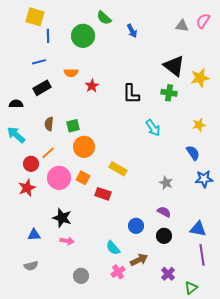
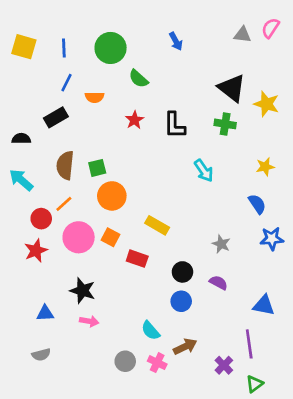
yellow square: (35, 17) -> (24, 47), moved
green semicircle: (104, 18) -> (139, 79), moved
blue line: (39, 62) -> (67, 83), moved, turned -48
yellow star: (200, 78) -> (266, 104), turned 30
red star: (92, 86) -> (135, 120), moved
brown semicircle: (49, 124) -> (65, 165), size x1.5
black circle: (164, 236) -> (182, 272), moved
purple line: (202, 255) -> (249, 344), moved
pink cross: (118, 272) -> (157, 363), turned -32
gray circle: (81, 276) -> (125, 361), moved

